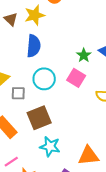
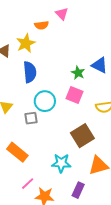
gray square: (18, 93) -> (31, 118), moved
brown square: (39, 118) -> (82, 136), moved

